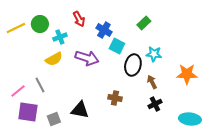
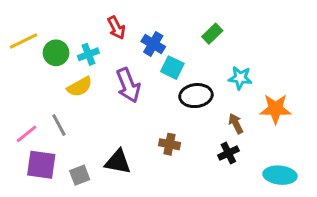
green circle: (40, 24) -> (56, 53), moved
cyan star: (154, 54) -> (240, 78), moved
purple arrow: (87, 58) -> (128, 85), turned 50
black ellipse: (133, 65) -> (196, 96), turned 70
brown arrow: (152, 82) -> (236, 124), moved

